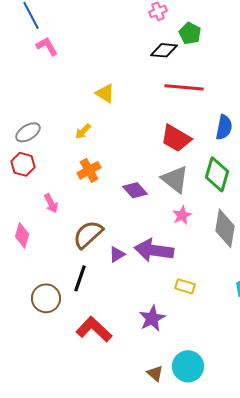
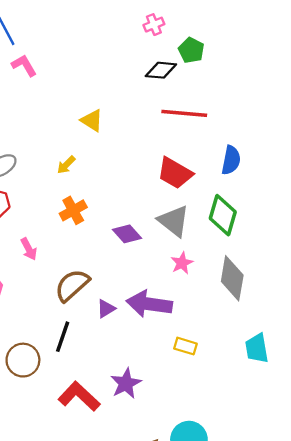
purple star: (152, 318) -> (126, 383), moved

